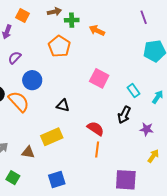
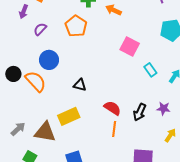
purple semicircle: (15, 58) -> (40, 29), moved
pink square: (99, 78) -> (130, 47), moved
black arrow: (124, 115) -> (140, 112), moved
brown triangle: (28, 152) -> (45, 132), size x1.6

